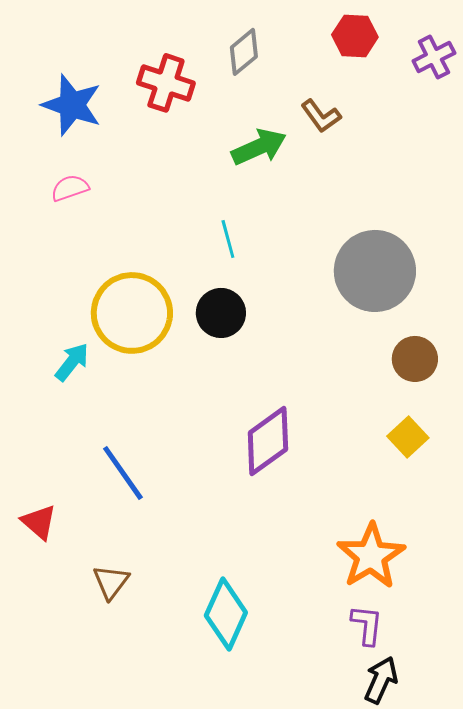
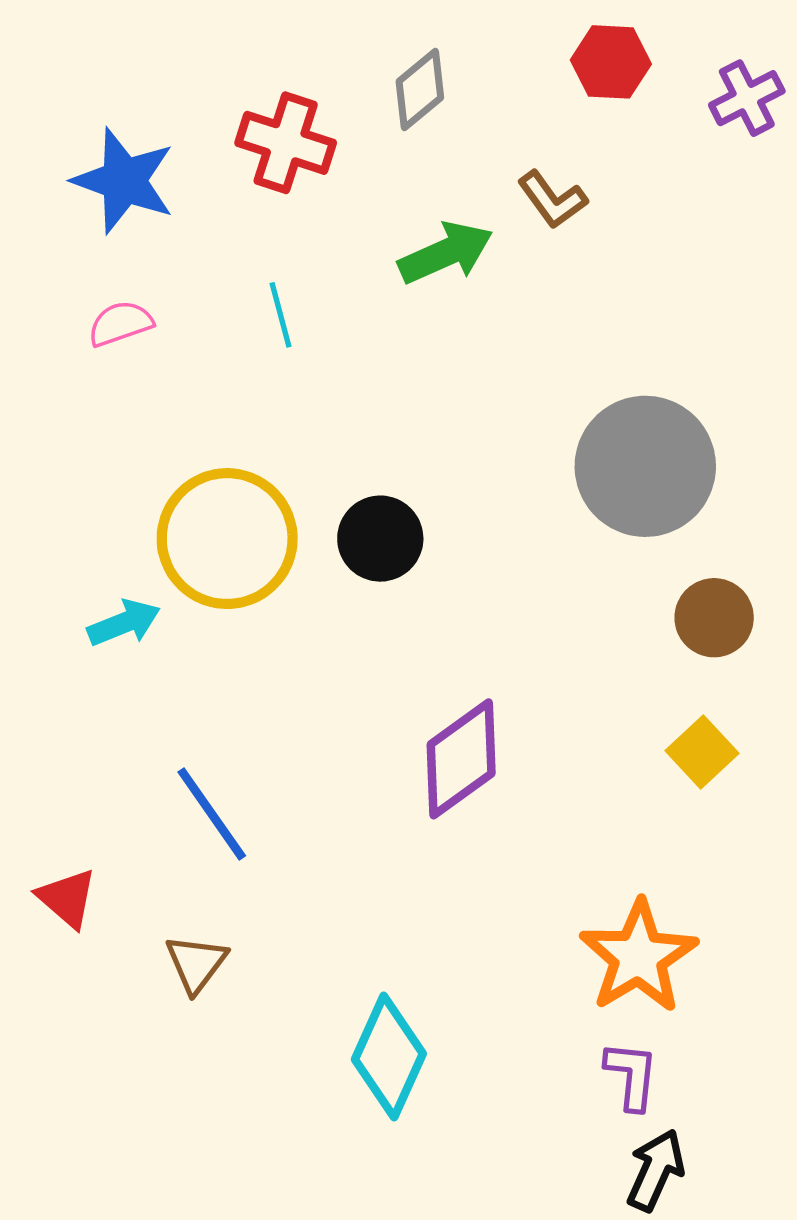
cyan line: (228, 239) -> (280, 315), moved
cyan arrow: (72, 362) -> (124, 623), turned 30
brown triangle: (111, 582) -> (196, 964), moved

